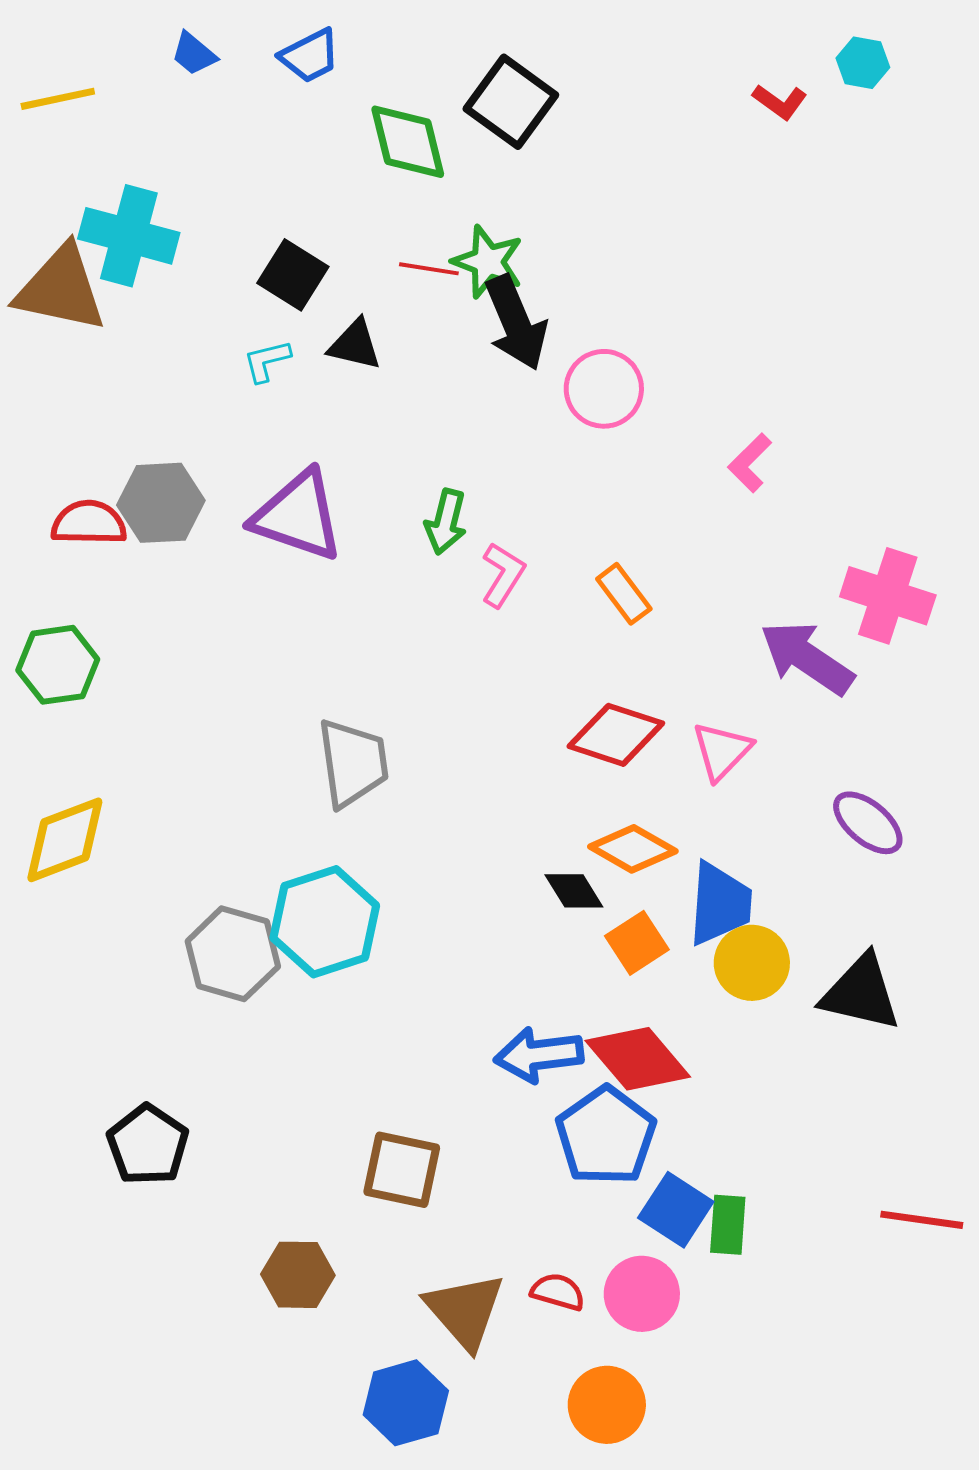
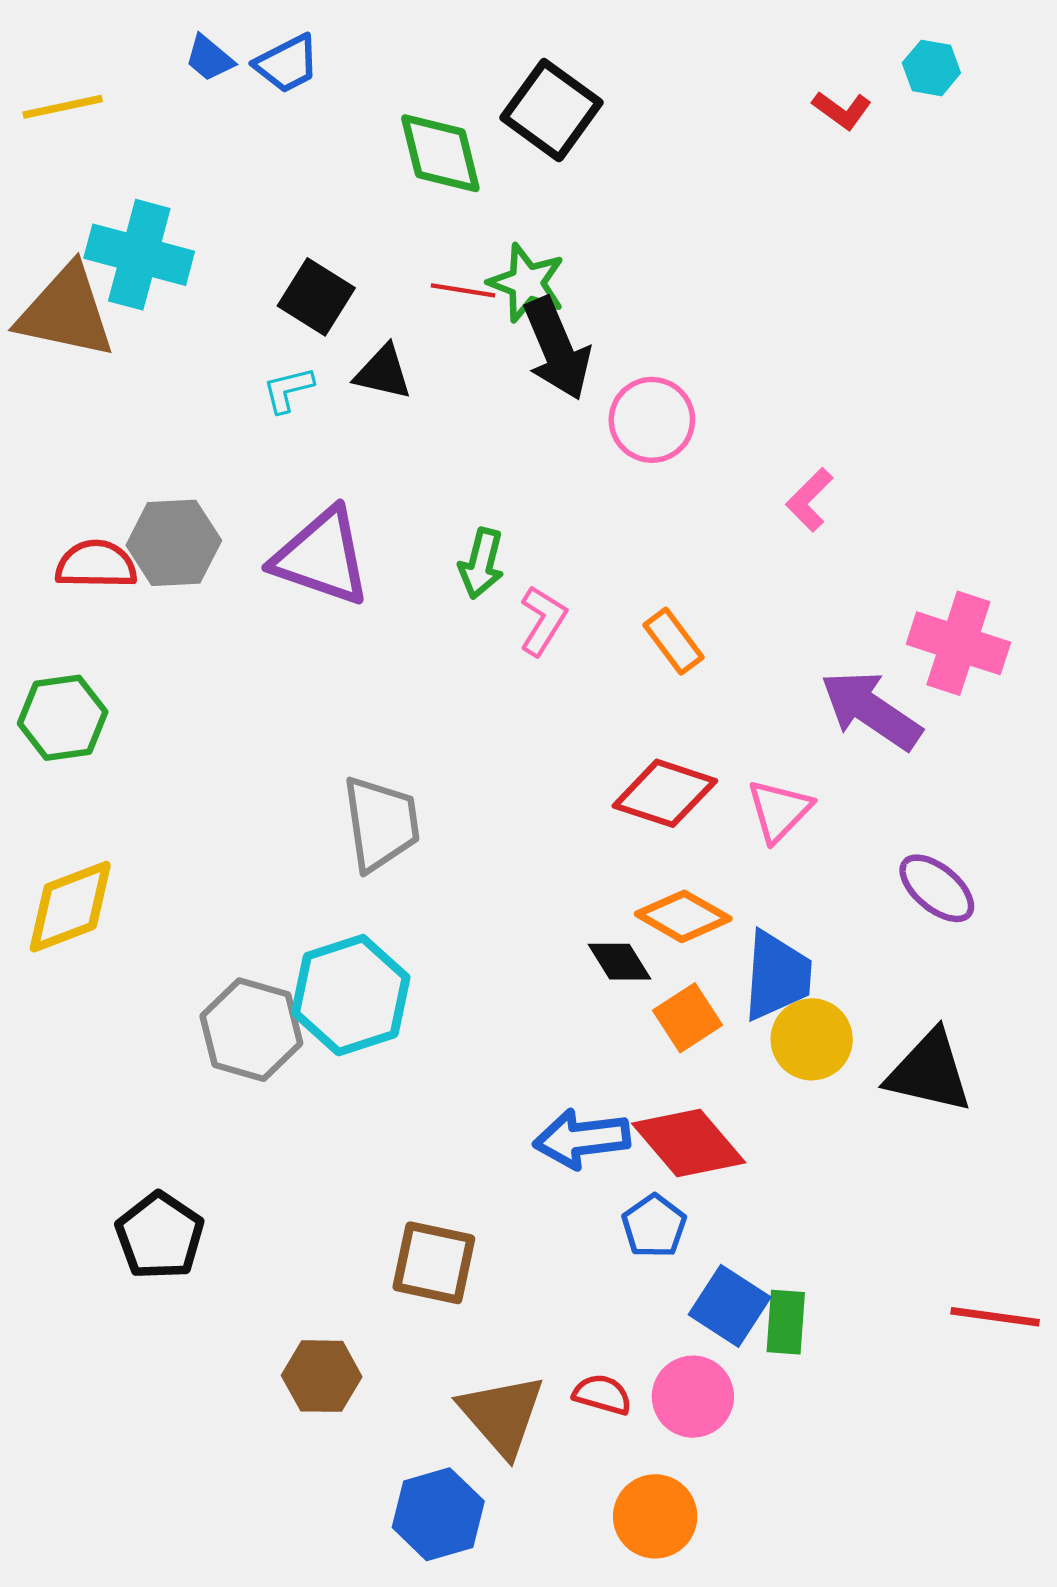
blue trapezoid: (310, 56) -> (287, 64), moved
blue pentagon: (606, 1136) -> (654, 1226), size x0.6

